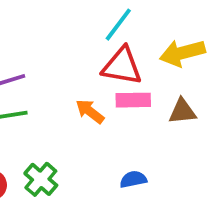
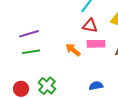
red triangle: (122, 66) -> (90, 26), size x0.7

